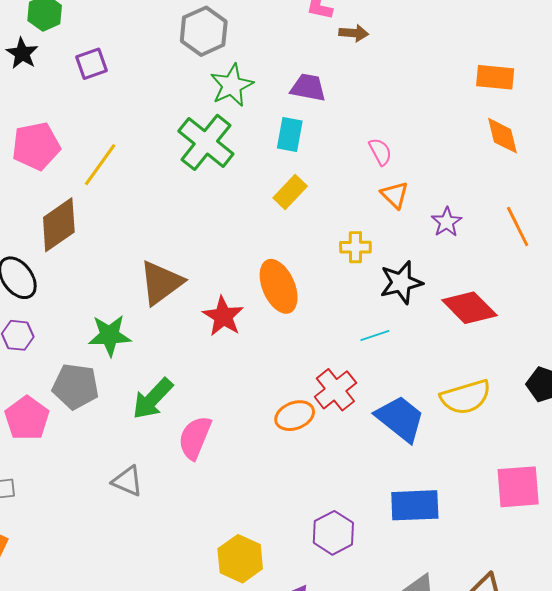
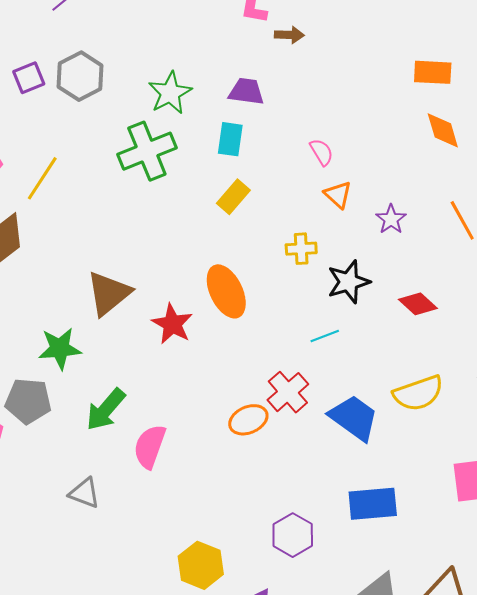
gray hexagon: (204, 31) -> (80, 76), moved
green cross: (206, 142) -> (147, 151), turned 32
red diamond: (469, 308) -> (418, 304), size x0.7

